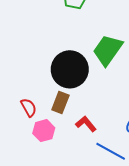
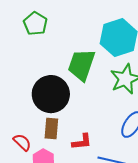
red L-shape: (86, 124) -> (82, 142), turned 140

